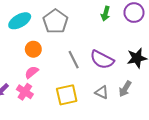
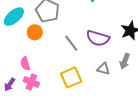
orange circle: (33, 49) -> (35, 32), moved
pink semicircle: (32, 72) -> (25, 64), moved, turned -56

